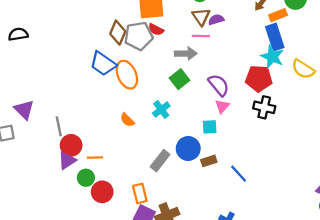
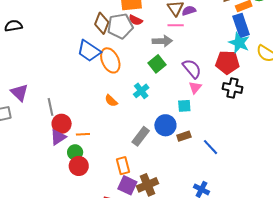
red circle: (102, 192) -> (79, 166), moved

